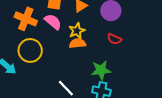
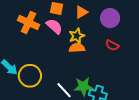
yellow circle: (30, 50) -> (30, 76), moved
green star: (101, 70) -> (83, 86), moved

